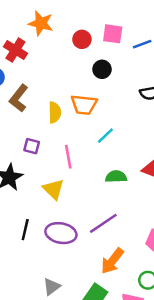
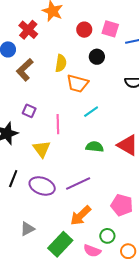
yellow semicircle: (55, 112) -> (61, 63), moved

